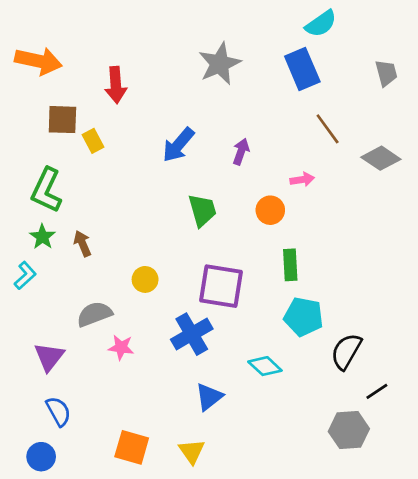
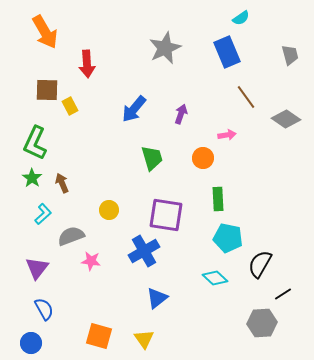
cyan semicircle: (321, 24) -> (241, 18), size x0.7
orange arrow: (38, 61) -> (45, 32), moved, turned 48
cyan L-shape: (25, 275) -> (43, 214), moved
cyan diamond: (265, 366) -> (215, 278), moved

